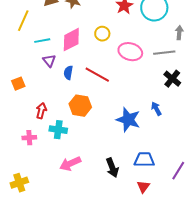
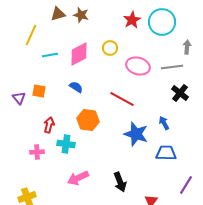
purple triangle: (49, 61) -> (19, 98), moved
blue semicircle: (68, 73) -> (76, 87), turned 112
red line: (97, 75) -> (122, 99), moved
orange square: (18, 84) -> (39, 91), moved, turned 32
blue trapezoid: (144, 160) -> (166, 153), moved

